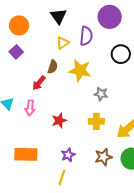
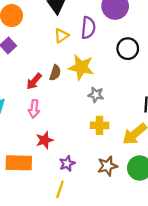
brown semicircle: (53, 67) -> (55, 73), moved
gray star: (101, 94) -> (96, 95), moved
pink arrow: (30, 108) -> (34, 109), moved
red star: (59, 120) -> (45, 140), moved

